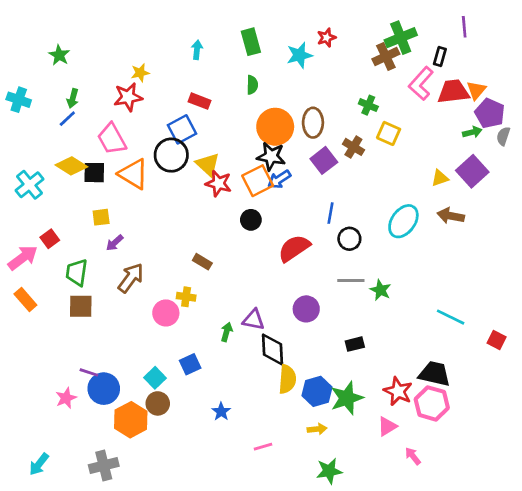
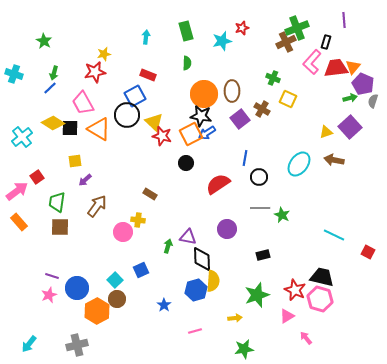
purple line: (89, 372) -> (52, 276), moved
blue hexagon: (317, 391) -> (196, 290), moved

